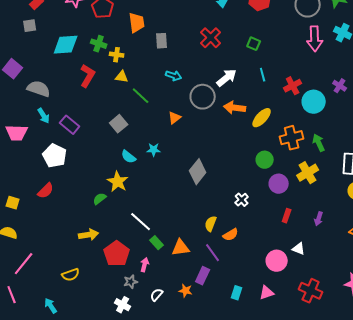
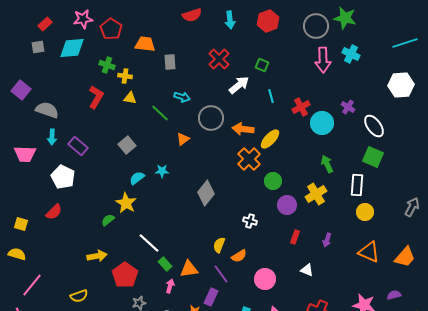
orange trapezoid: (137, 23) -> (145, 44), turned -75
cyan diamond: (66, 45) -> (72, 48), moved
white arrow: (227, 78) -> (239, 85), moved
green line: (141, 96) -> (160, 113), moved
cyan arrow: (44, 116) -> (52, 137), turned 35
orange cross: (292, 138) -> (249, 159), moved, turned -30
cyan semicircle: (129, 157) -> (137, 178), turned 105
white cross: (242, 200) -> (250, 221), turned -32
pink circle: (277, 261) -> (265, 279), moved
pink arrow: (145, 265) -> (170, 286), moved

